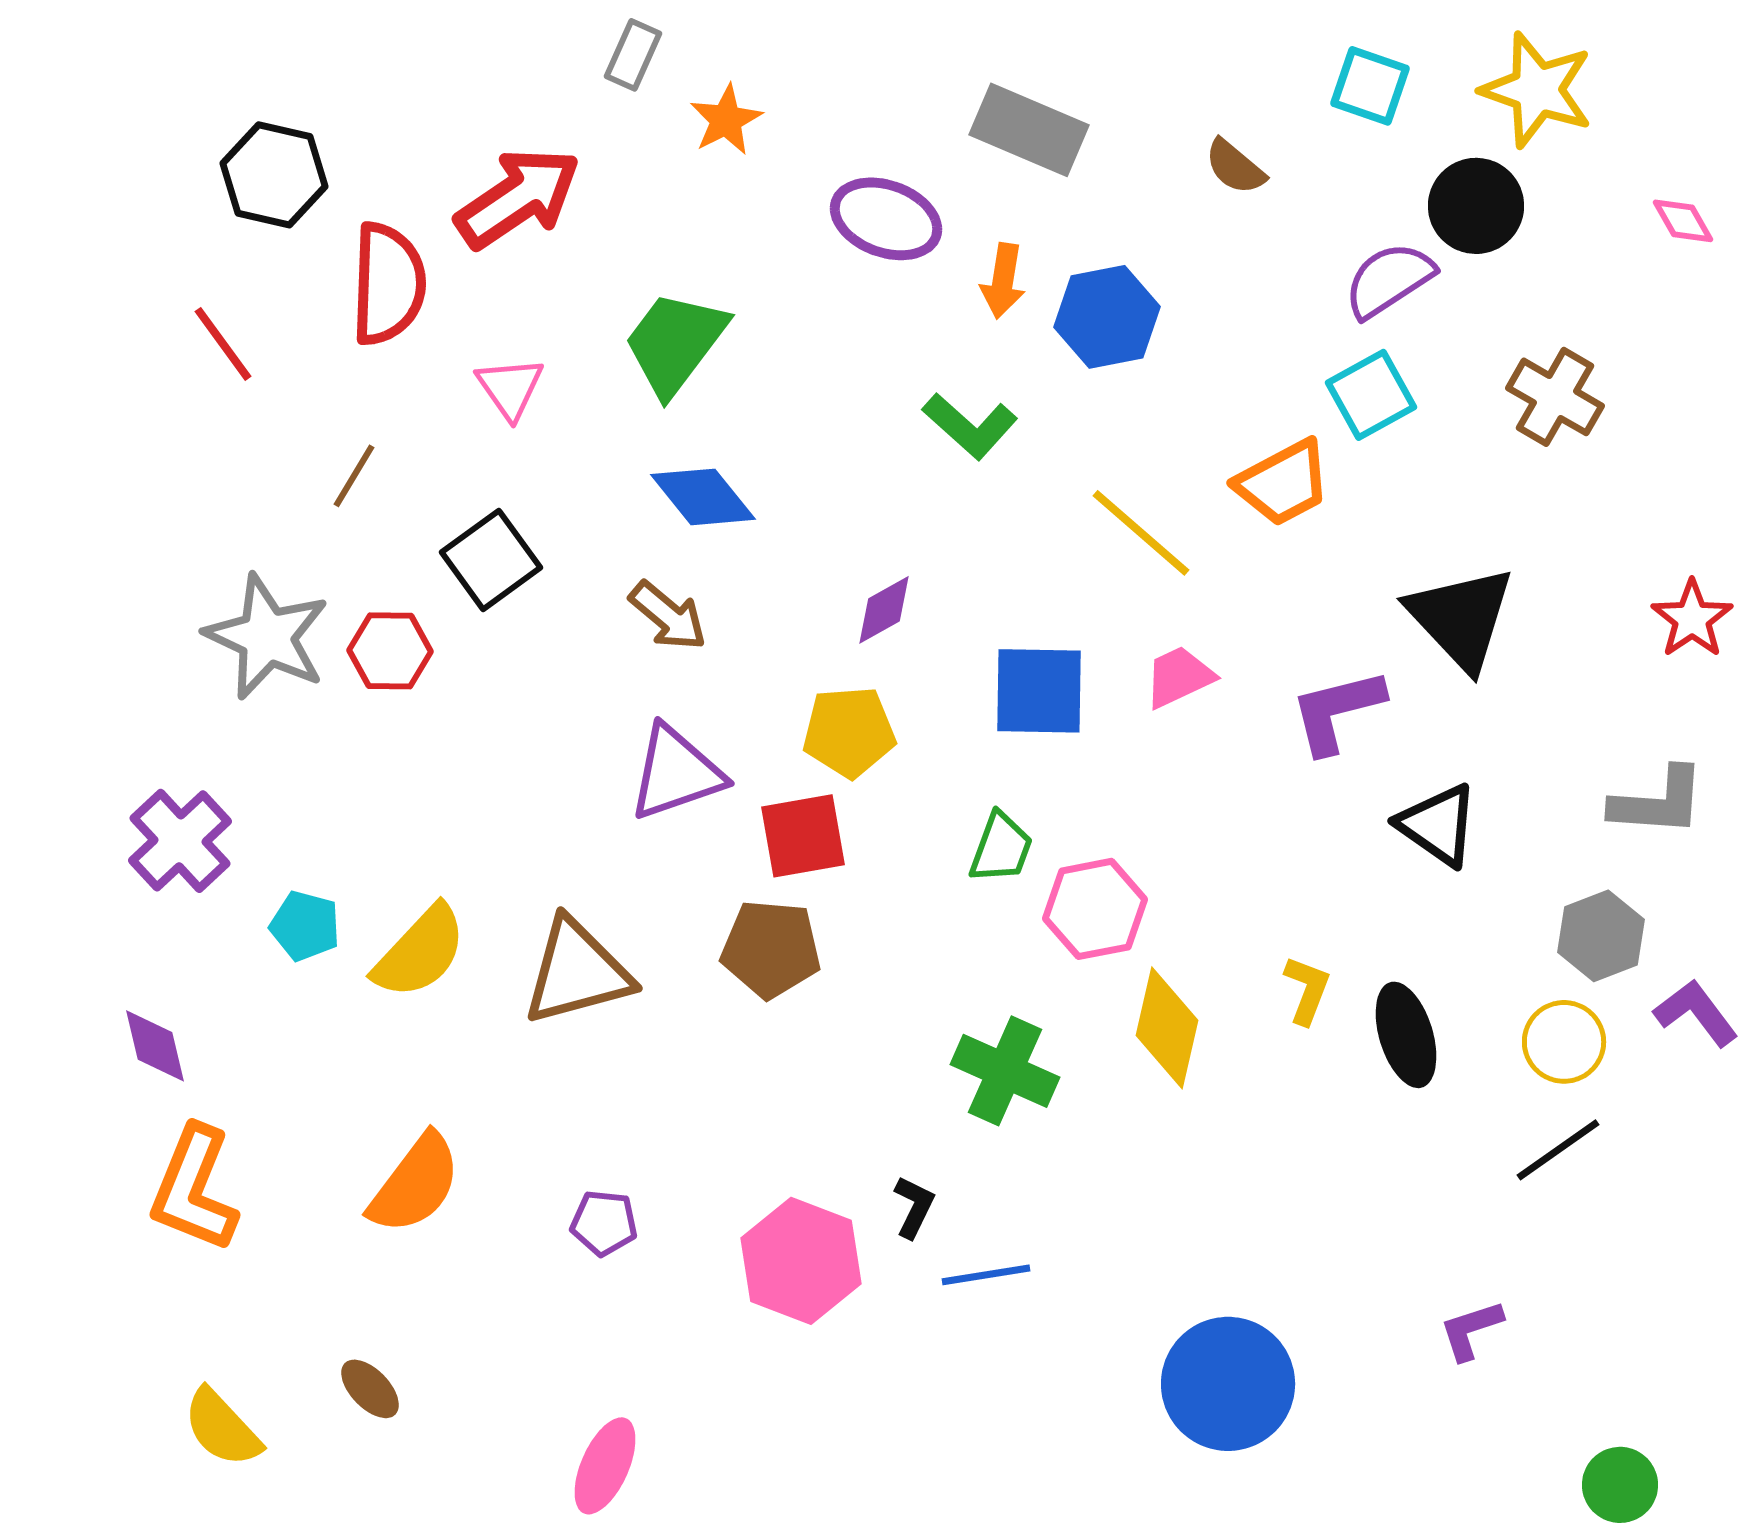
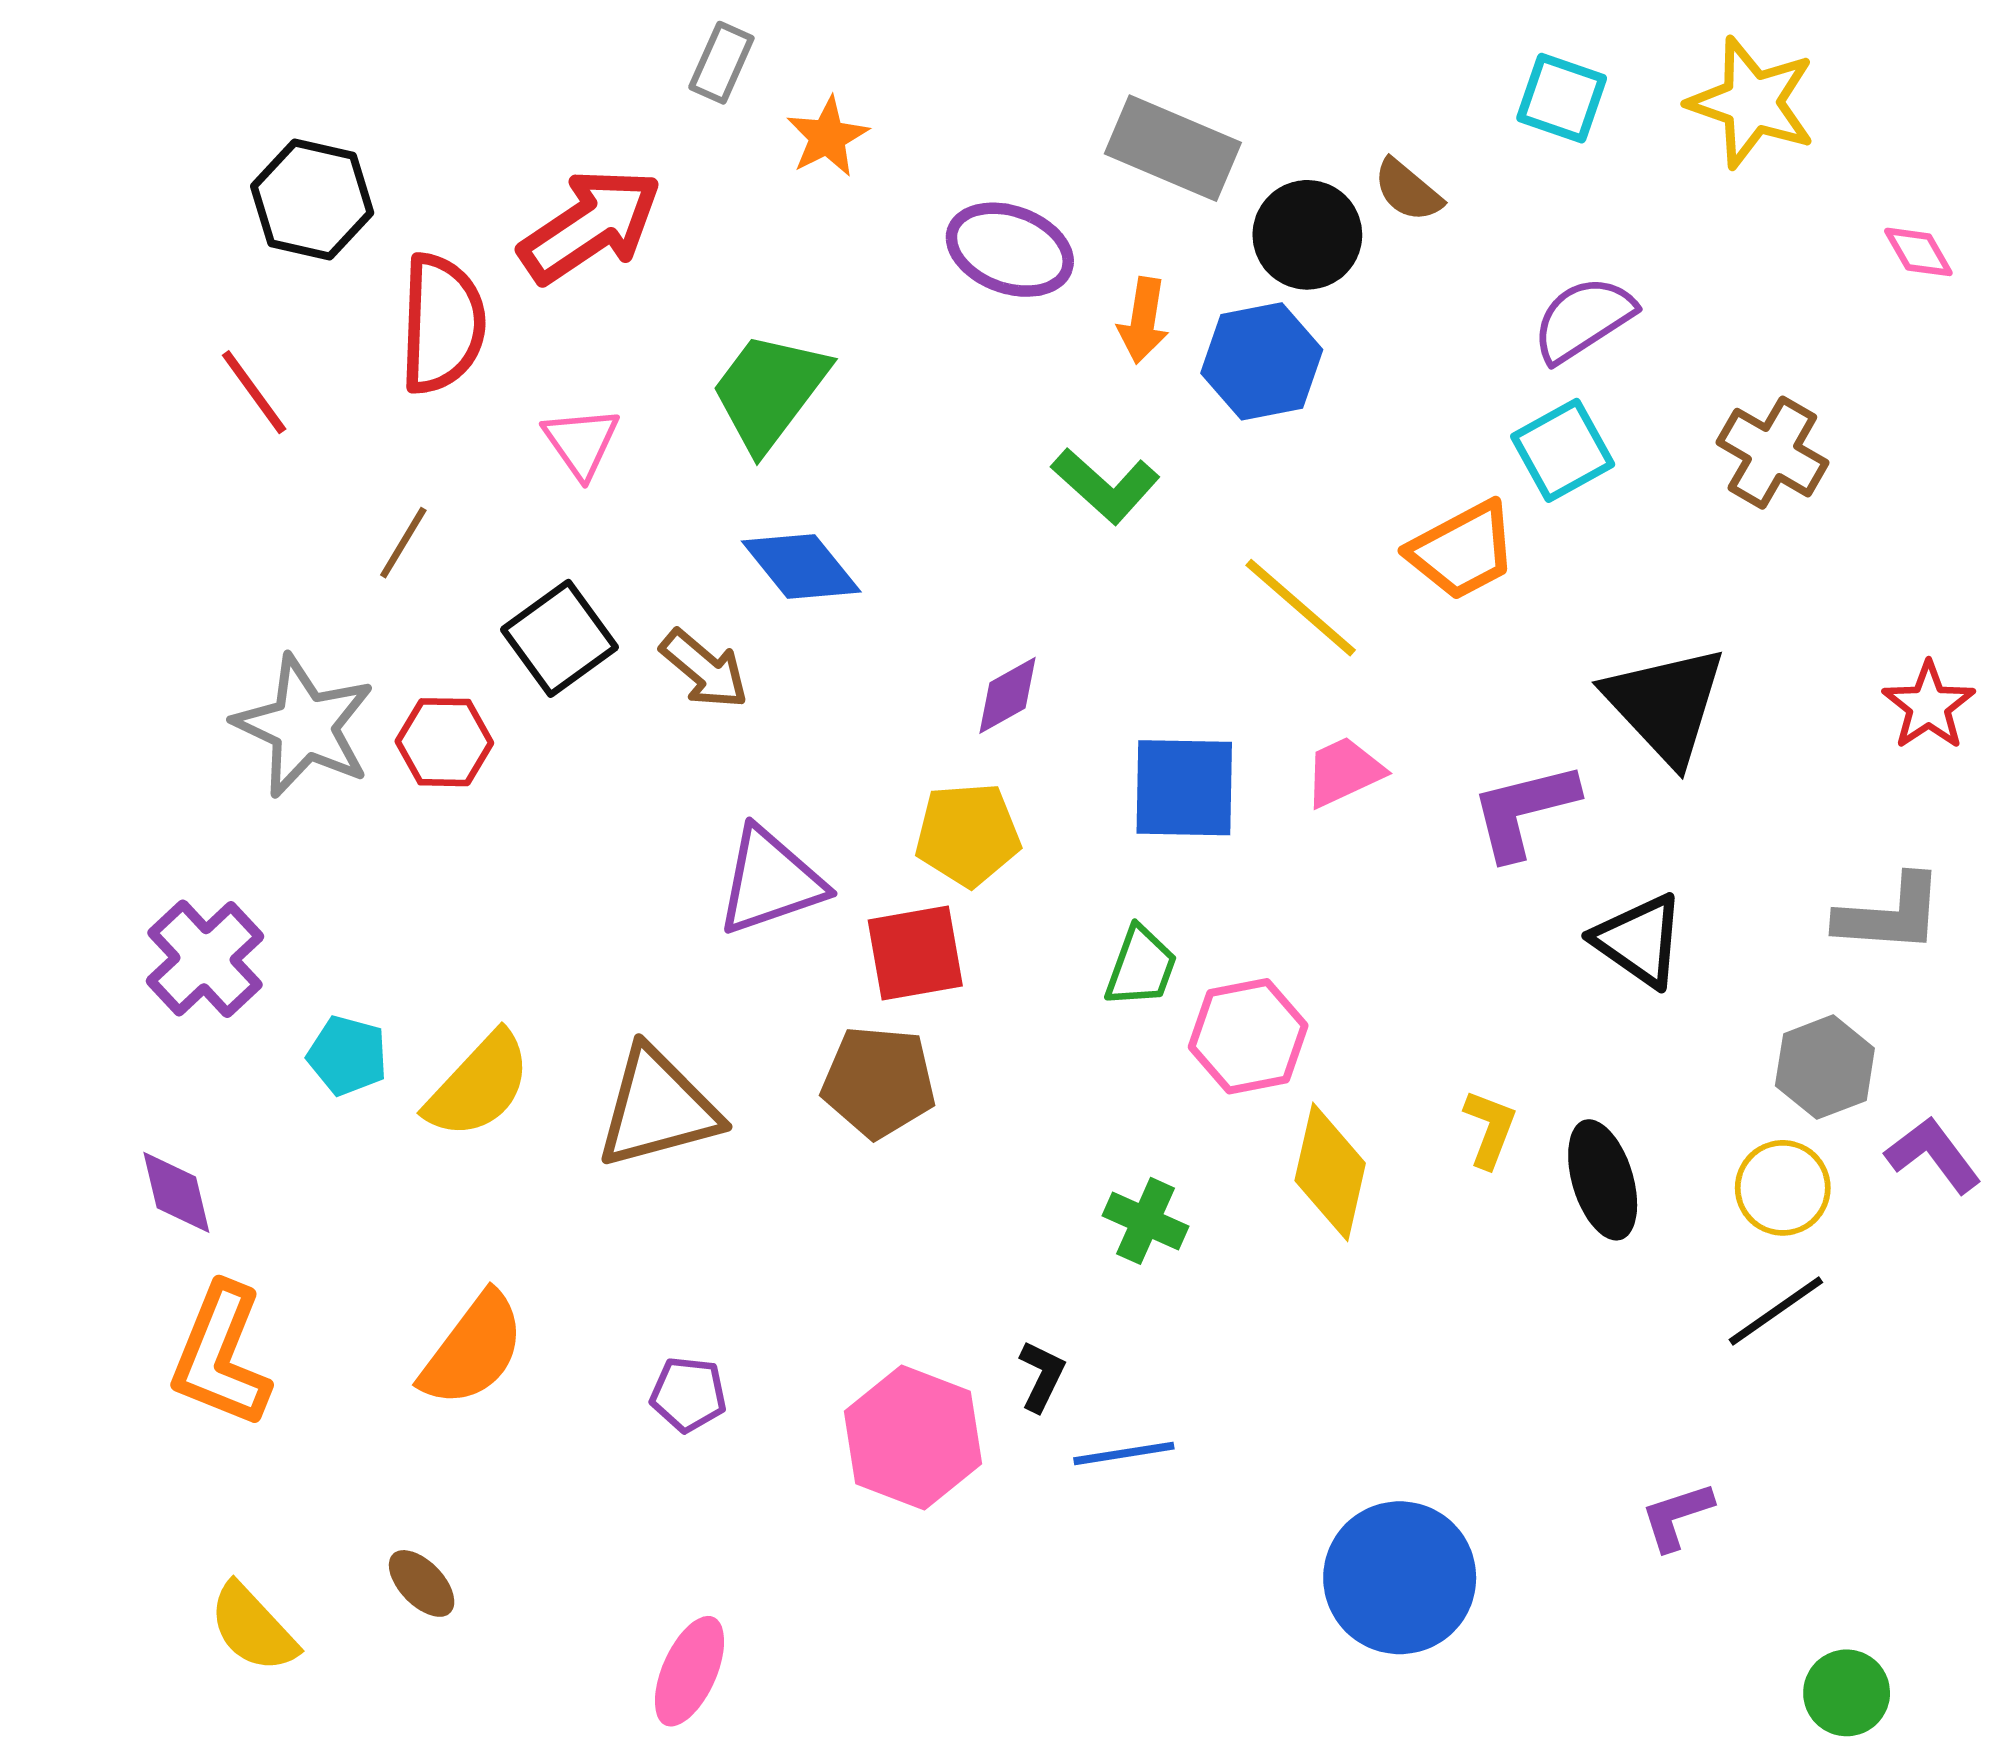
black circle: (1476, 206) -> (1307, 235), moved
brown arrow: (668, 616) -> (704, 669), moved
green cross: (1005, 1071) -> (1145, 1221), size x0.7

